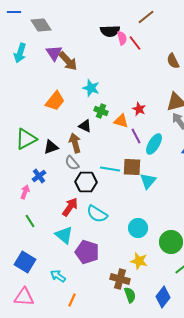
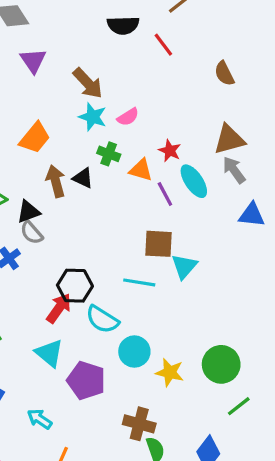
pink semicircle: (122, 38) -> (128, 117), moved, turned 72
brown arrow: (68, 61) -> (88, 83), moved
brown arrow: (75, 143) -> (56, 181), moved
cyan ellipse: (154, 144) -> (194, 181), moved, turned -65
gray semicircle: (72, 163) -> (32, 233), moved
cyan line: (110, 169) -> (139, 282), moved
black hexagon: (86, 182) -> (75, 286), moved
cyan circle: (138, 228) -> (134, 352), moved
yellow star: (139, 261) -> (170, 372), moved

